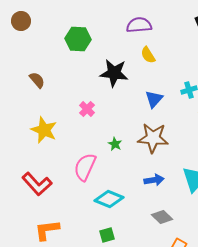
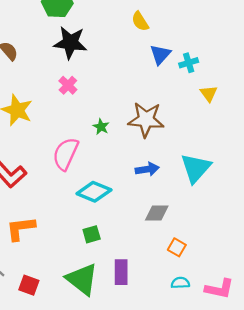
black star: (114, 73) -> (70, 43), moved
blue triangle: (154, 99) -> (160, 54), moved
gray diamond: (162, 217) -> (157, 213), turned -45

